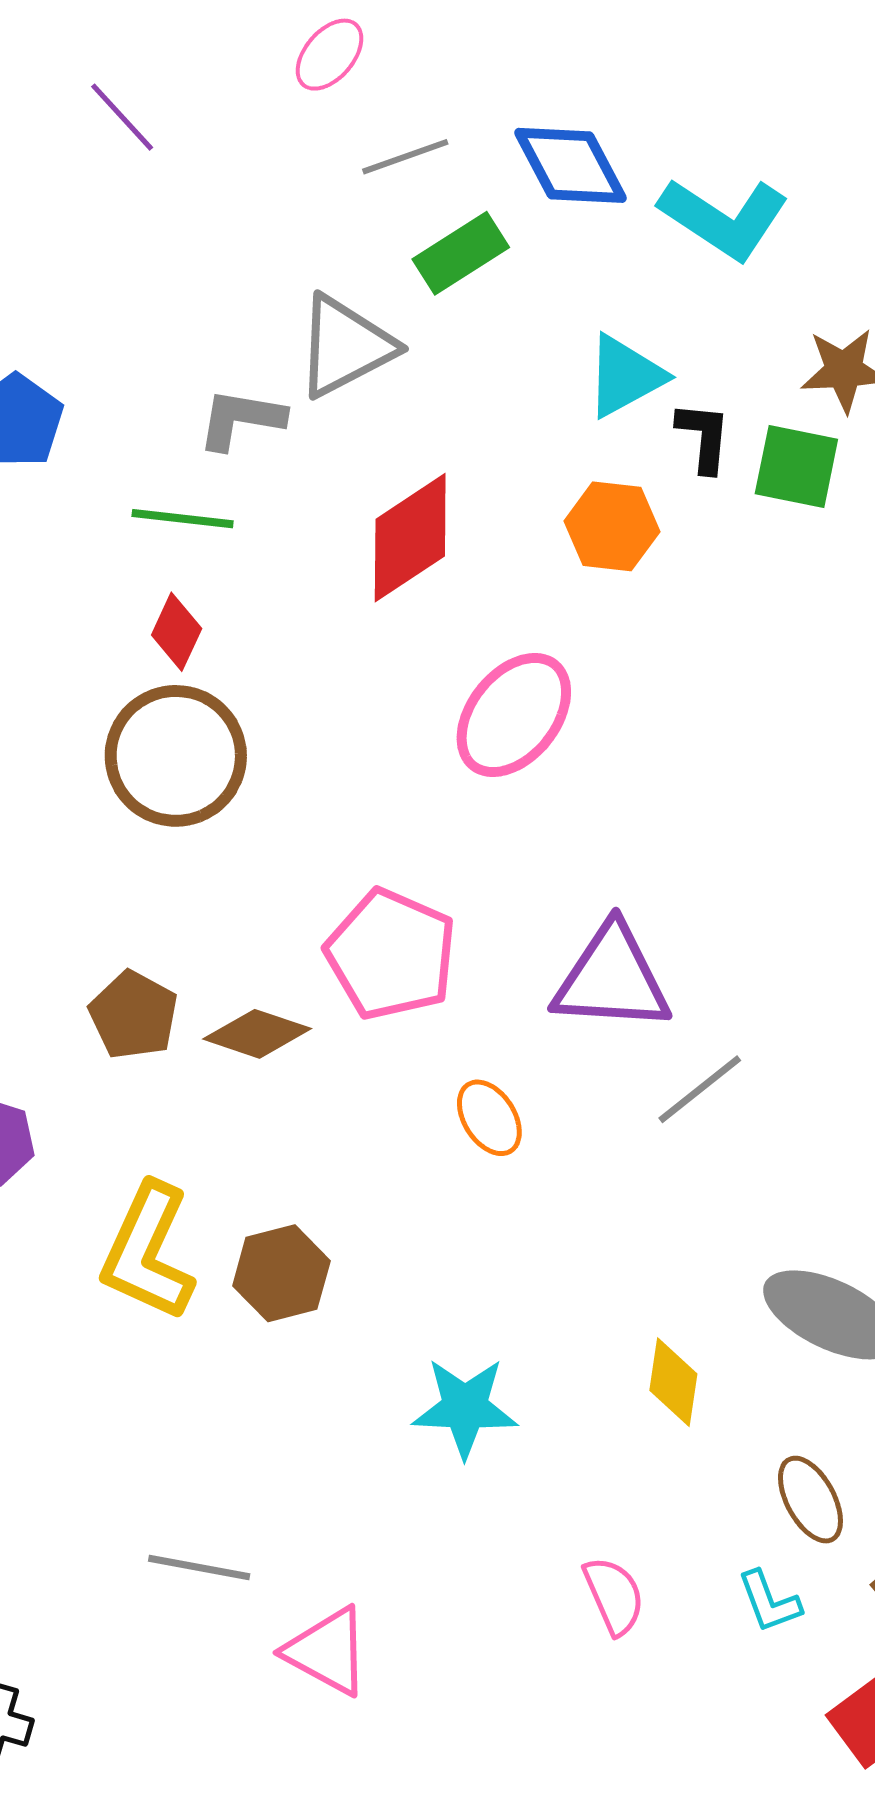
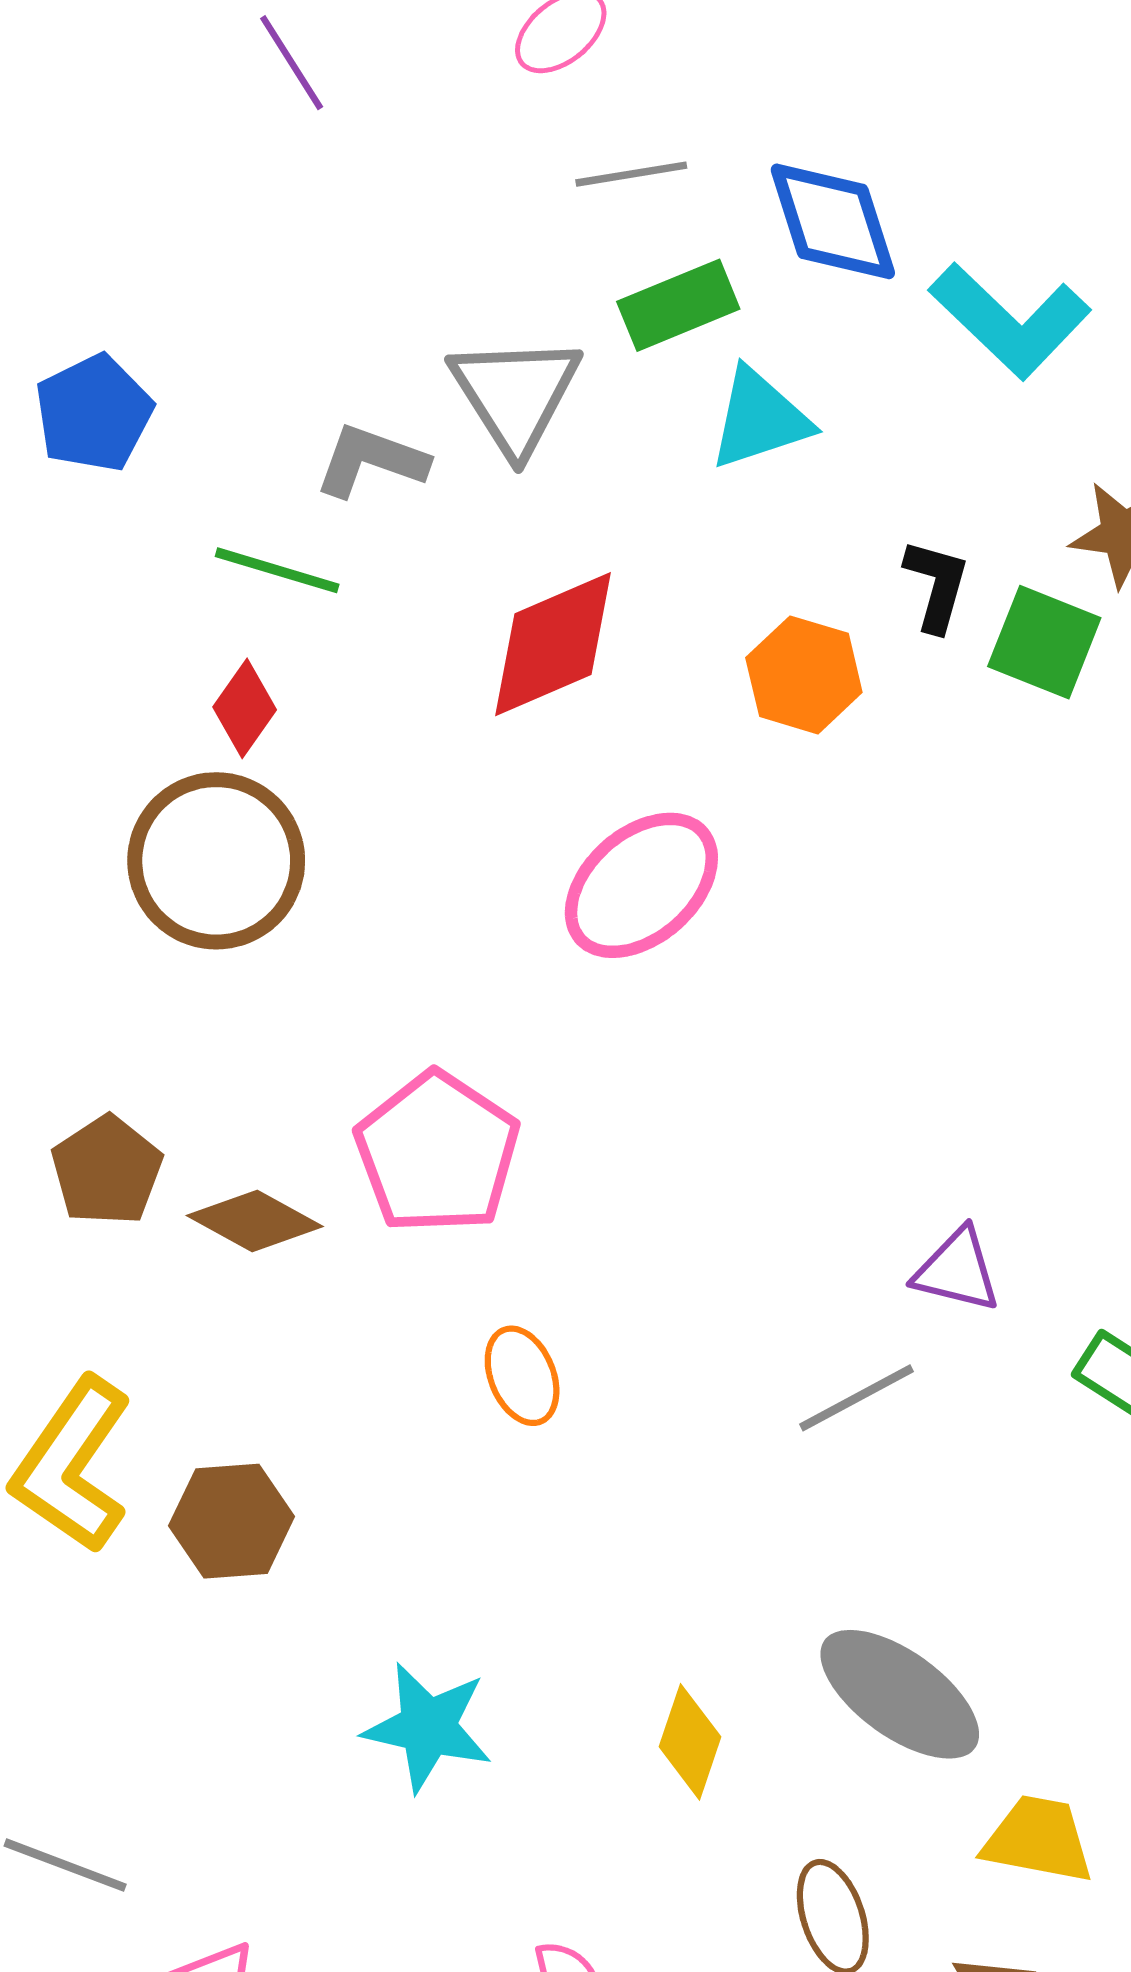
gray triangle: (345, 346) -> (515, 394), turned -45
cyan triangle: (625, 376) -> (760, 419), moved
purple triangle: (612, 979) -> (957, 1270), moved, size x0.6
gray line: (700, 1089) -> (857, 1398), moved

